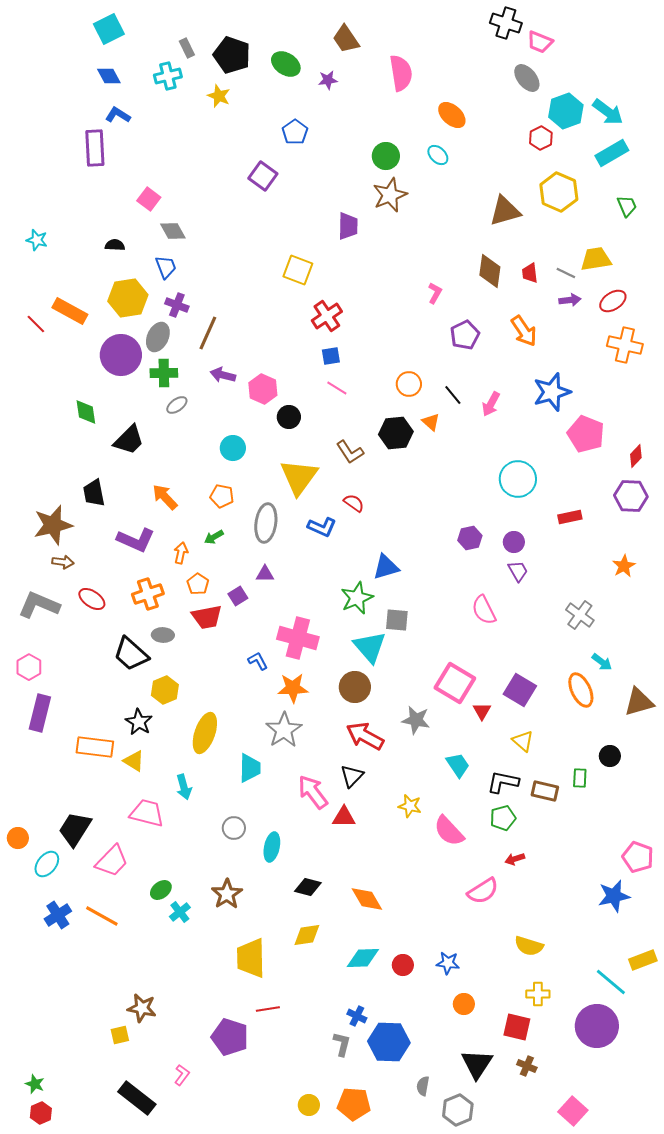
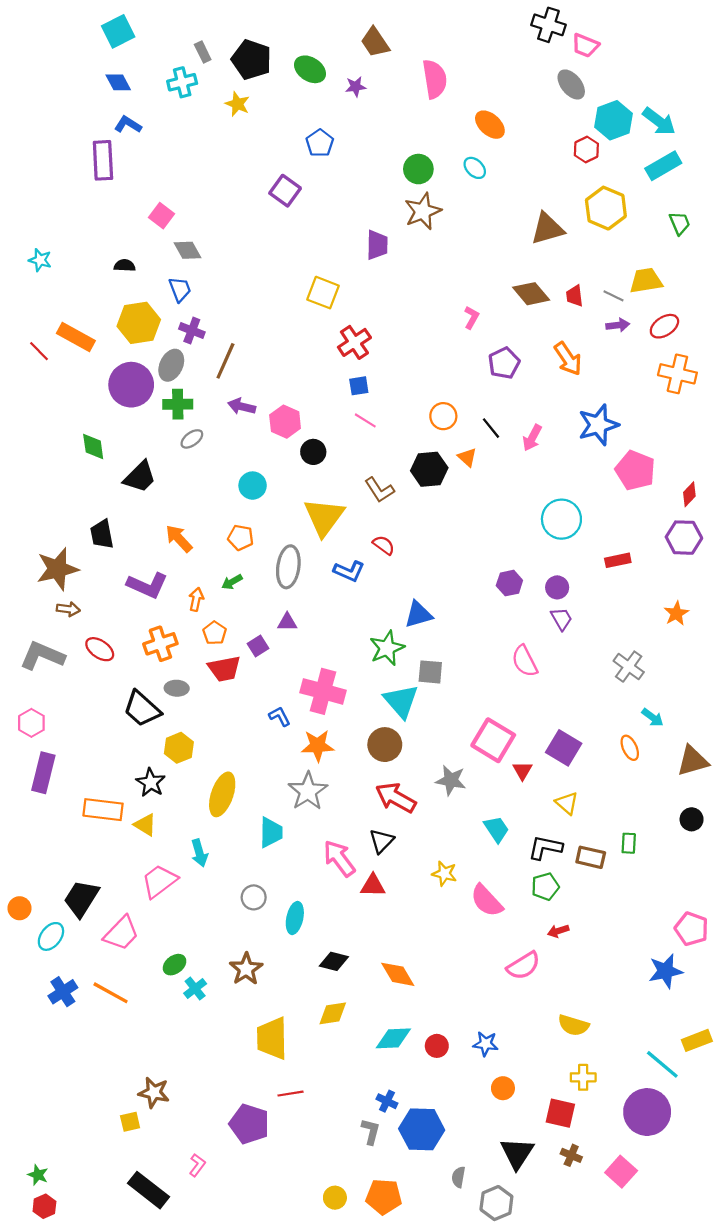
brown diamond: (490, 271) -> (531, 294), turned -48
orange ellipse: (581, 690) -> (630, 748), size x0.7
black circle: (610, 756) -> (692, 819), moved
pink trapezoid: (147, 813) -> (159, 881), turned -51
pink square: (573, 1111) -> (621, 1172), moved

